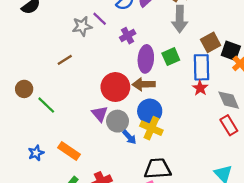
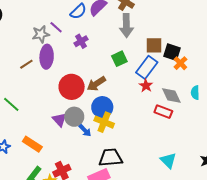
brown square: (211, 42) -> (154, 45), turned 30
purple ellipse: (146, 59) -> (47, 57), moved
blue rectangle: (202, 67) -> (147, 67), turned 40
brown arrow: (144, 84) -> (96, 84), turned -30
purple triangle: (100, 114) -> (59, 120), moved
red rectangle: (229, 125) -> (163, 112), moved, turned -36

